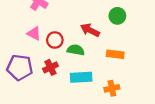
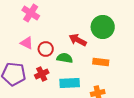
green circle: (117, 16) -> (103, 27), size x1.5

